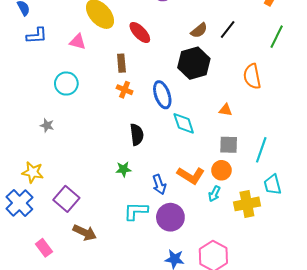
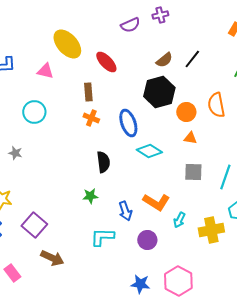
cyan diamond: (184, 123) -> (149, 151), turned -40
orange circle: (221, 170) -> (186, 112), moved
purple circle: (170, 217) -> (147, 240), moved, size x0.7

